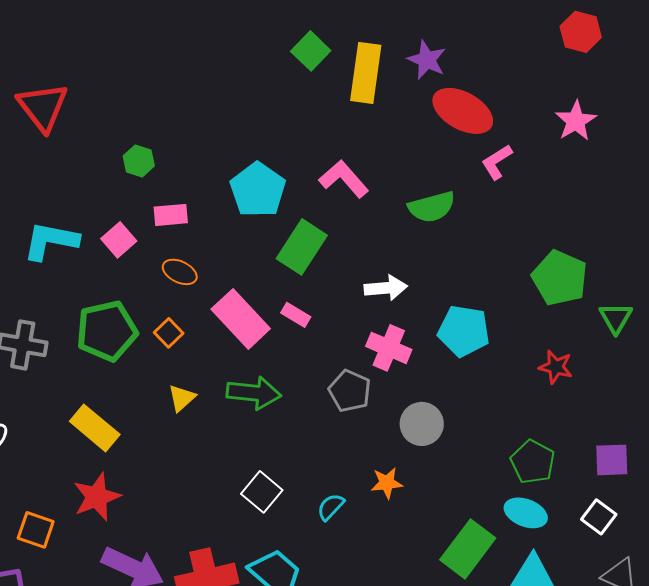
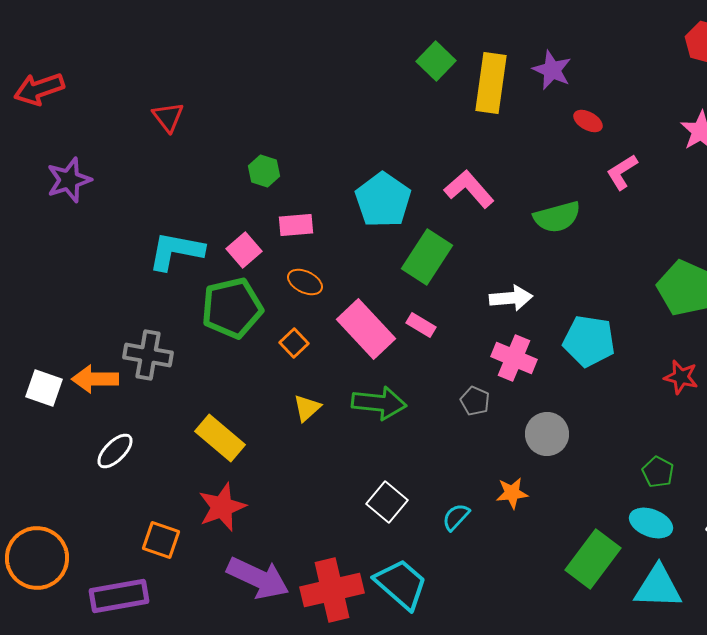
red triangle: (43, 107) -> (168, 117), size x0.6
red ellipse: (463, 111) -> (588, 121), size x0.5
green pentagon: (107, 331) -> (232, 308), moved
gray pentagon: (350, 391) -> (475, 401), size x0.7
green pentagon: (533, 462) -> (658, 472), size x0.7

